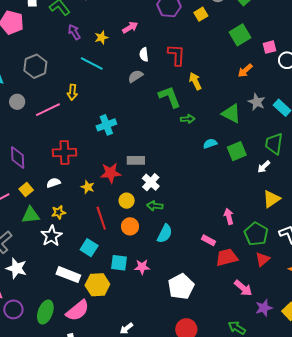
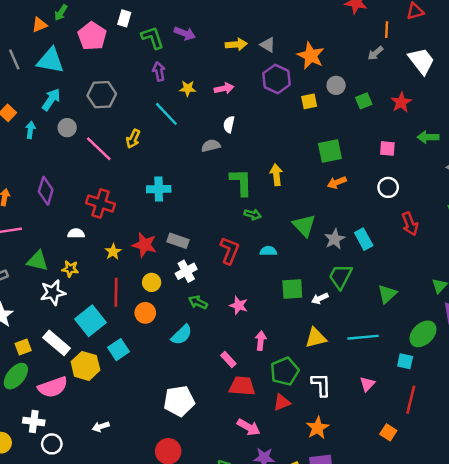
green square: (240, 35) -> (330, 151), moved
pink square: (270, 47) -> (387, 148), moved
red L-shape: (177, 55) -> (230, 251), moved
gray star: (257, 102) -> (335, 239), moved
pink line: (48, 110) -> (99, 149), turned 50
green square: (237, 151) -> (292, 289), moved
yellow square: (26, 190) -> (23, 347), moved
green arrow: (155, 206) -> (198, 302), moved
cyan square: (89, 248) -> (91, 321), size x1.4
cyan square: (119, 263) -> (118, 350), turned 30
pink star: (142, 267) -> (239, 305), moved
pink arrow: (243, 288) -> (249, 427), turned -30

